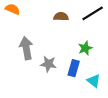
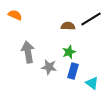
brown semicircle: (61, 17) -> (68, 26), moved
green star: (85, 48) -> (69, 52), moved

